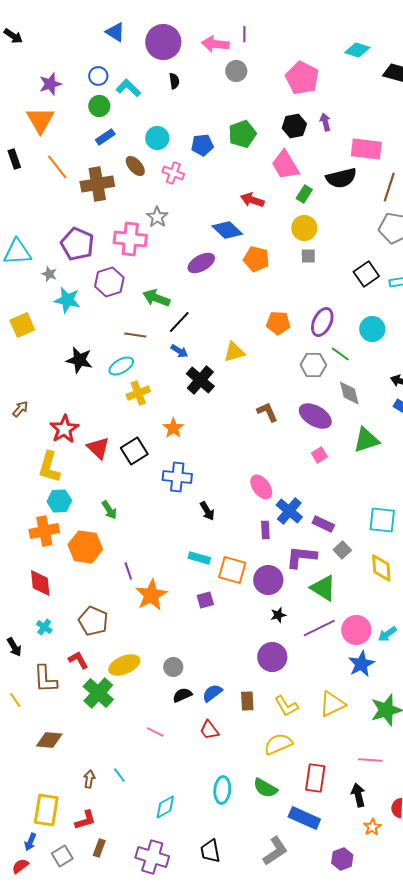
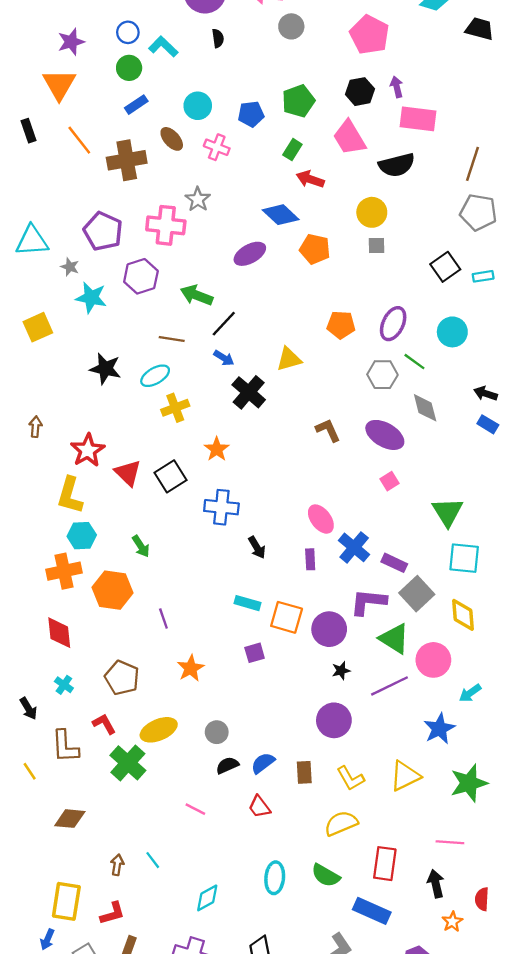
pink rectangle: (366, 149) -> (418, 119), moved
black semicircle: (341, 178) -> (397, 165), moved
green rectangle: (304, 194) -> (292, 150), moved
brown arrow: (20, 409) -> (36, 427), turned -36
green triangle: (366, 440) -> (448, 512), moved, turned -44
purple rectangle: (265, 530) -> (310, 559), moved
gray square: (342, 550) -> (417, 594), size x1.6
orange star: (151, 595) -> (191, 668), moved, size x0.7
pink circle: (356, 630) -> (433, 660), moved

